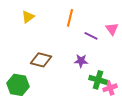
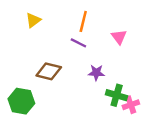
pink triangle: (112, 29) -> (119, 37), moved
purple line: (91, 36) -> (78, 43), moved

